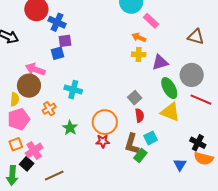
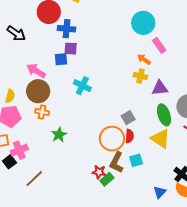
blue cross: (57, 22) -> (67, 29), turned -30
brown circle: (29, 86) -> (38, 91), moved
cyan cross: (73, 90) -> (82, 86), moved
orange cross: (49, 109) -> (42, 112), turned 32
orange circle: (105, 122) -> (112, 139), moved
red star: (103, 141) -> (99, 172), moved
green rectangle: (140, 155) -> (107, 179), moved
brown line: (54, 176) -> (34, 179), turned -30

